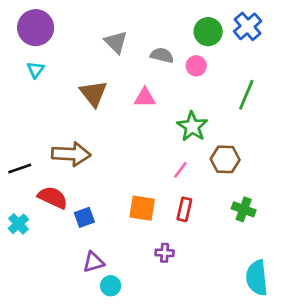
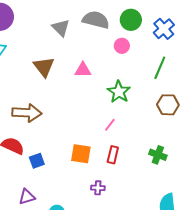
blue cross: (248, 26) -> (164, 29), moved
gray semicircle: (162, 55) -> (96, 20), moved, size x1.5
brown hexagon: (225, 159) -> (168, 105), moved
purple triangle: (93, 262) -> (27, 197), moved

